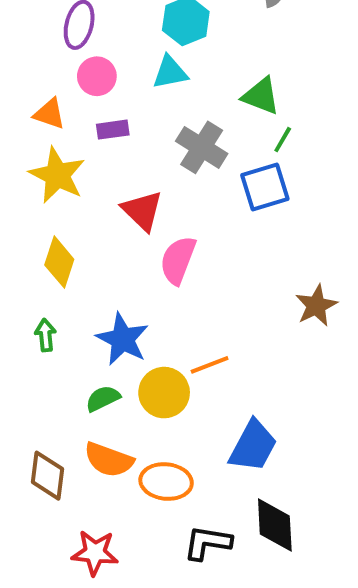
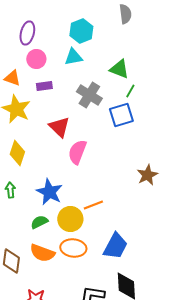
orange ellipse: (166, 482) -> (73, 248), moved

